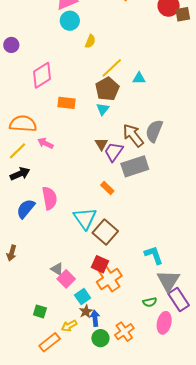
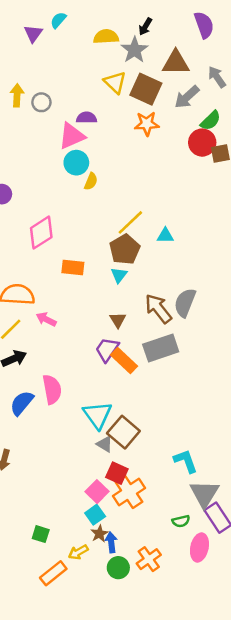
yellow semicircle: (90, 41) -> (91, 181), moved
purple trapezoid: (114, 152) -> (107, 350), moved
orange rectangle: (107, 188) -> (124, 361), moved, size x1.5
gray triangle: (57, 269) -> (105, 444), moved
pink square: (66, 279) -> (97, 492), moved

